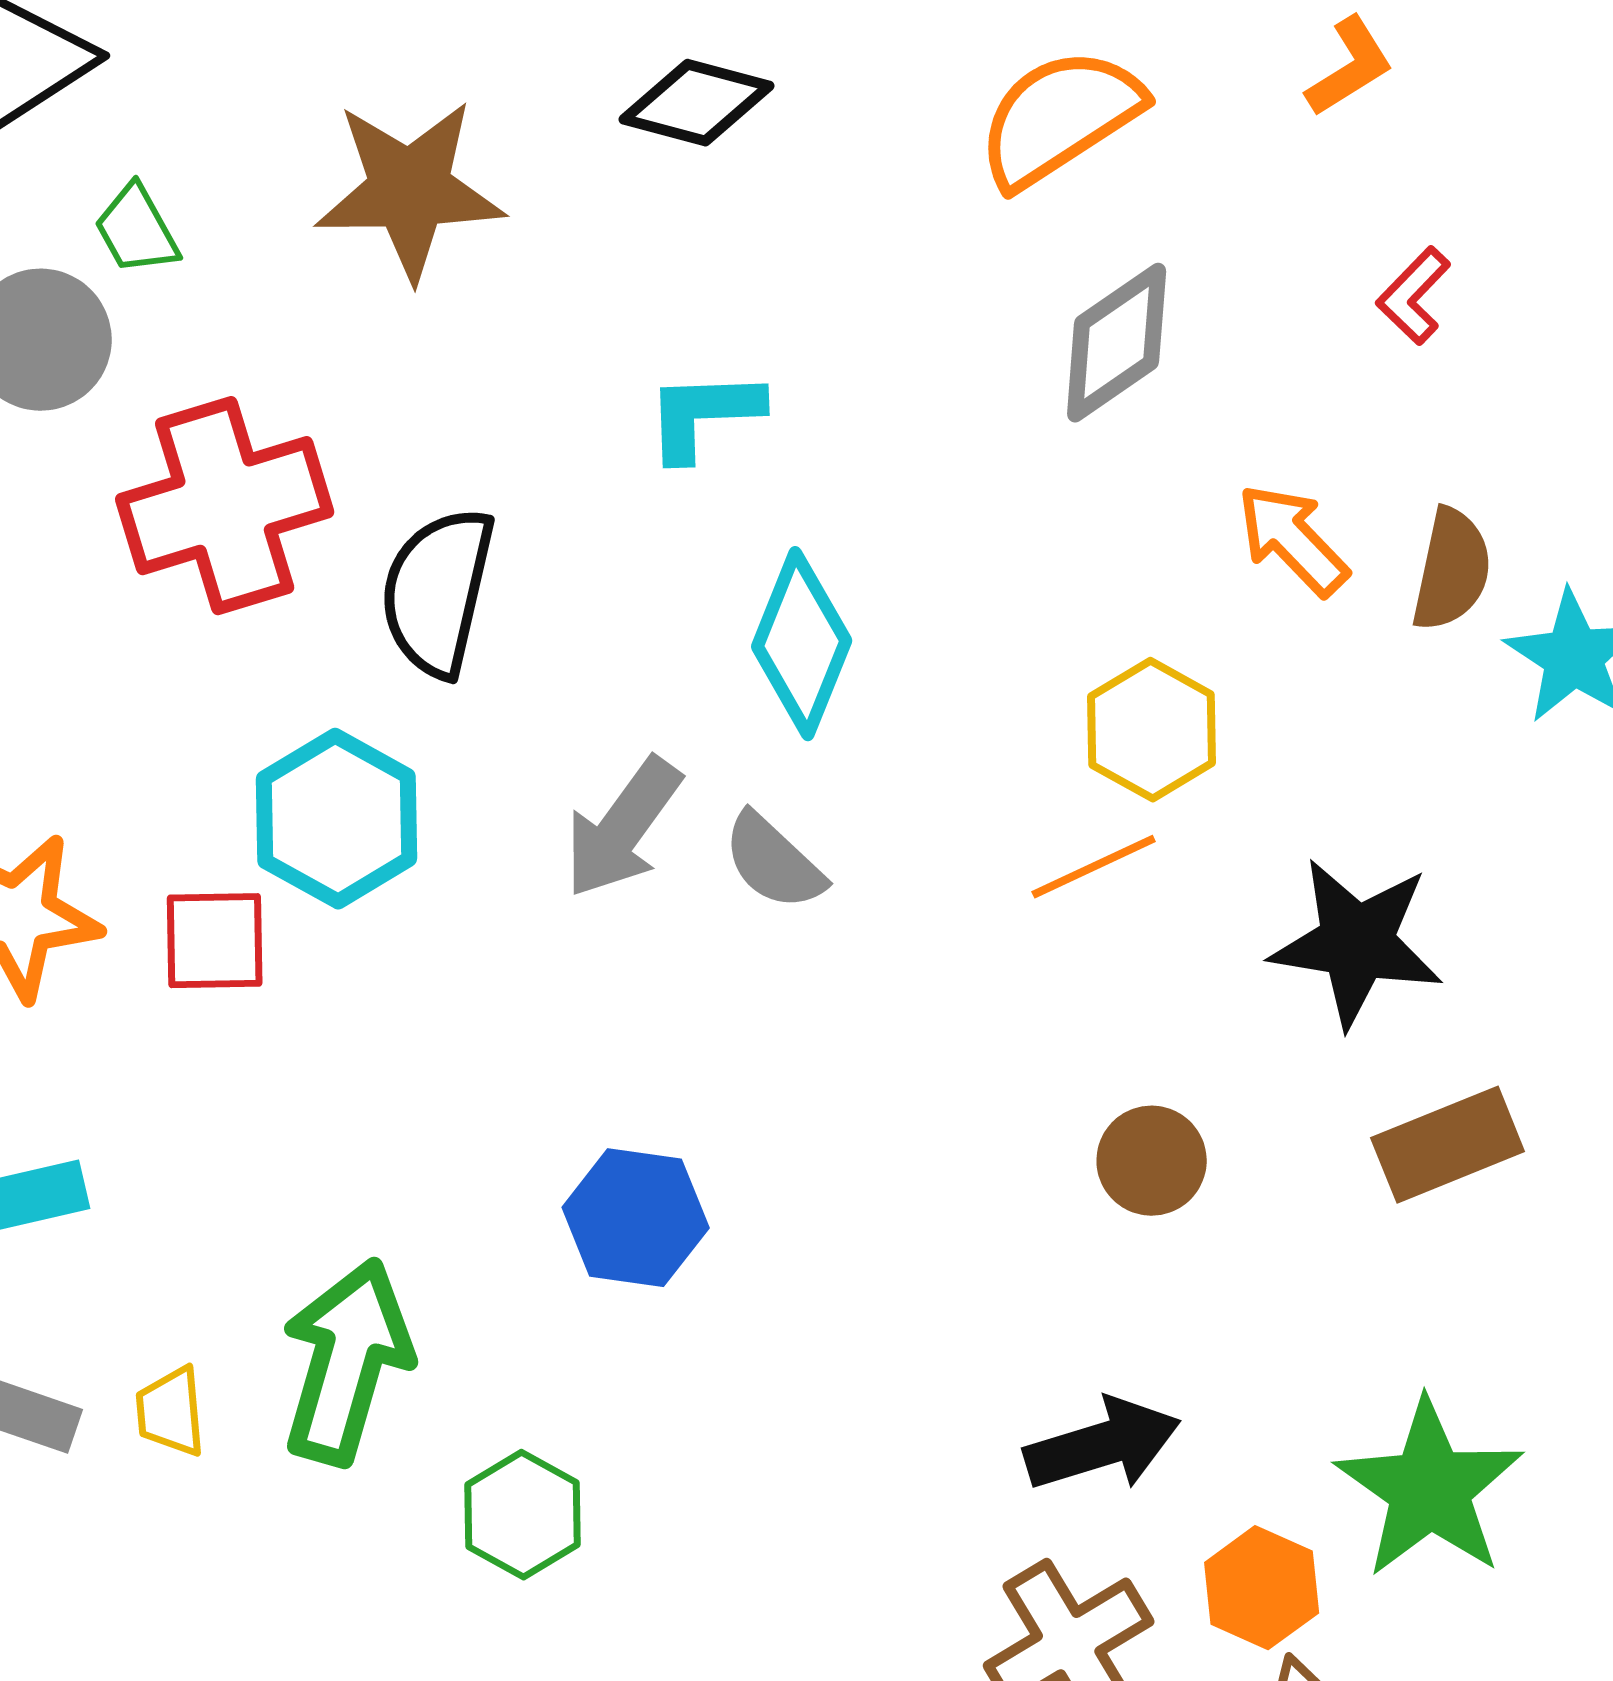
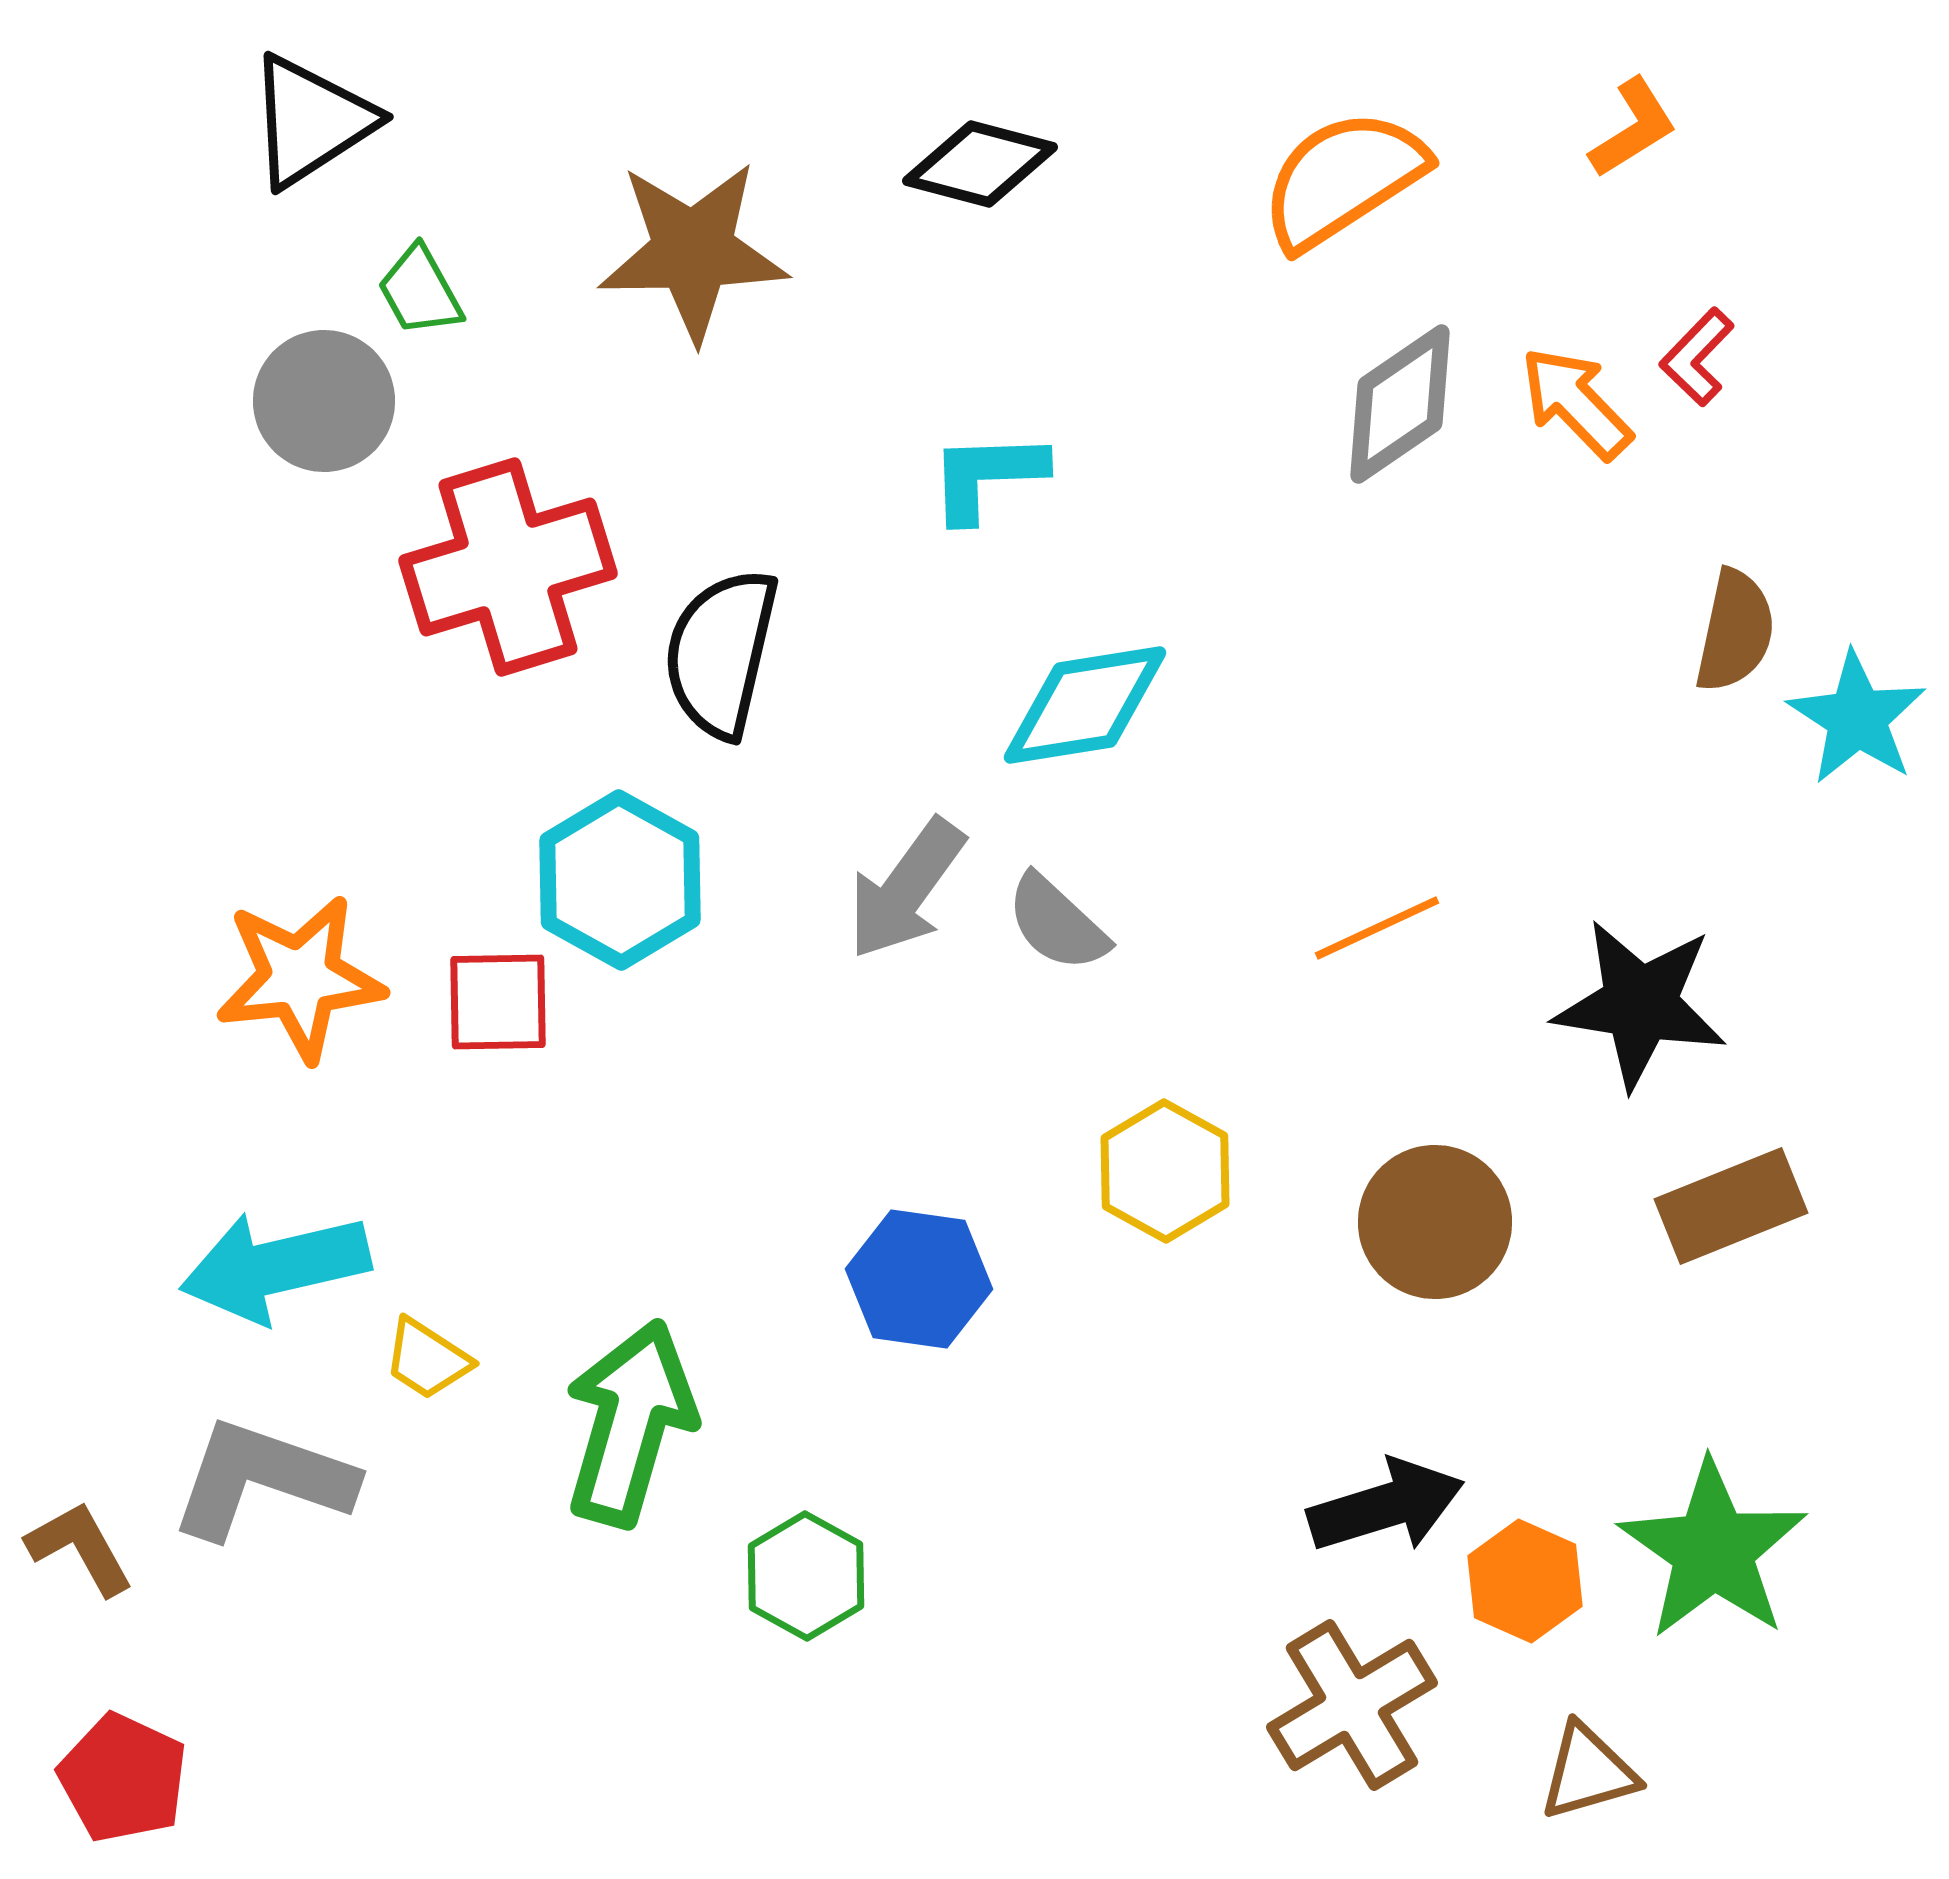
orange arrow: (1293, 540) -> (1576, 403), moved
cyan diamond: (802, 644) -> (1085, 705), turned 59
yellow hexagon: (1152, 730) -> (1165, 1171), moved
brown circle: (1152, 1161) -> (1435, 1222), size x1.4
yellow trapezoid: (171, 1412) -> (427, 1359), moved, turned -52
orange hexagon: (1262, 1588) -> (1525, 1581), moved

